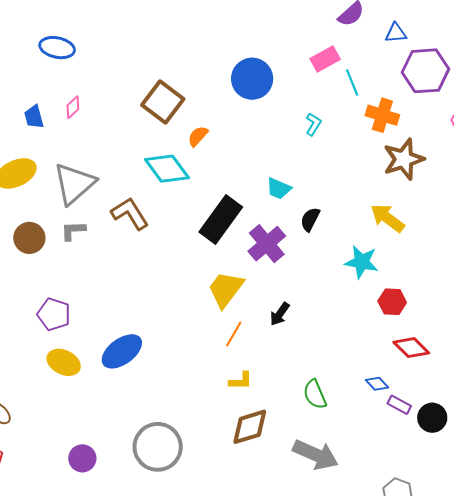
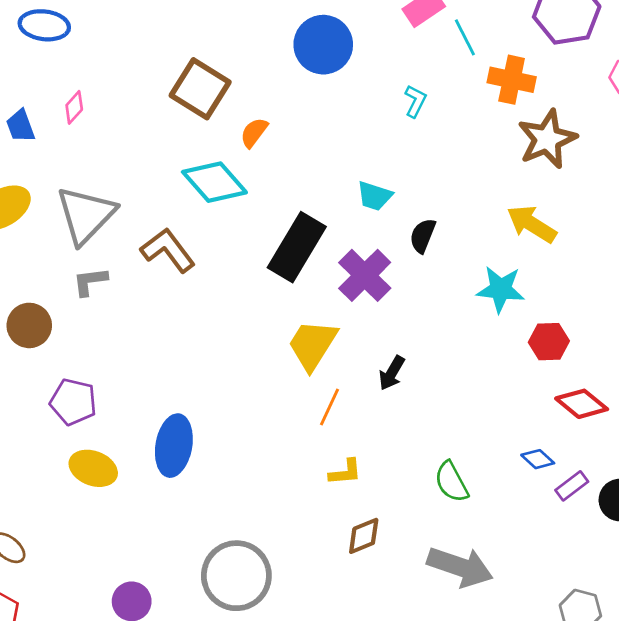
brown circle: (29, 238) -> (29, 325), moved
blue ellipse: (122, 351) -> (174, 446), turned -39
purple rectangle: (399, 405) -> (572, 486), turned -60
brown diamond: (250, 427) -> (364, 536), size x0.7

